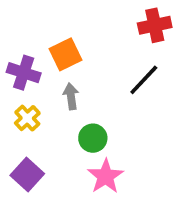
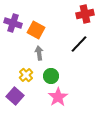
orange square: (66, 54) -> (36, 30), turned -36
purple cross: (24, 73) -> (13, 23), moved
yellow cross: (27, 118) -> (26, 75), moved

